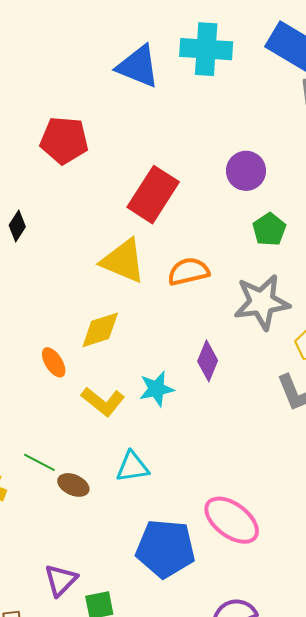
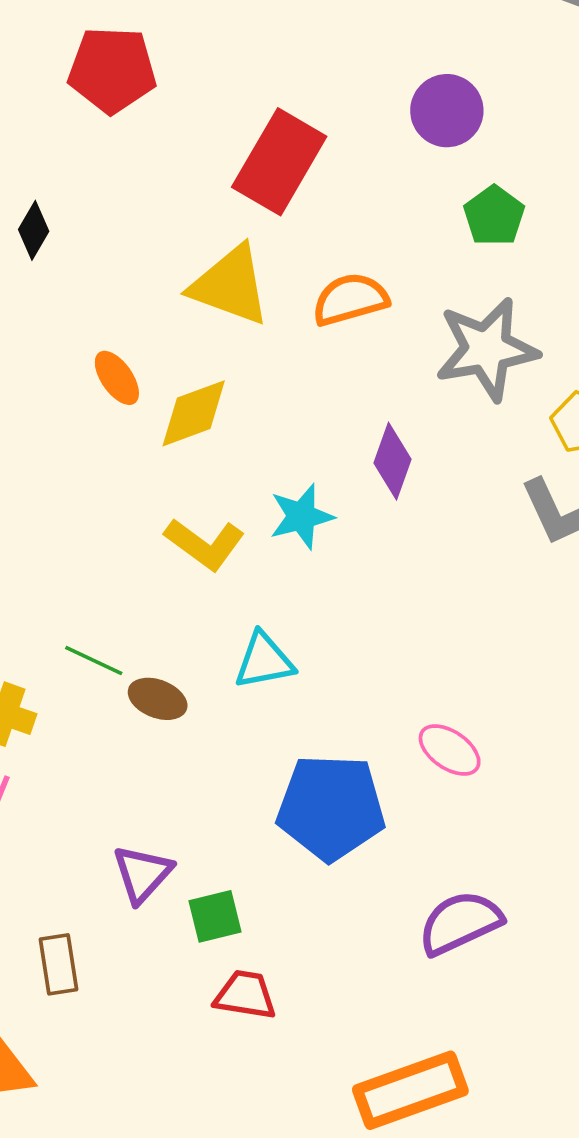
orange ellipse: (54, 362) -> (117, 378), moved
pink ellipse: (232, 520) -> (450, 750), size x0.6

